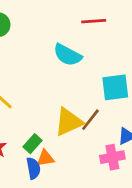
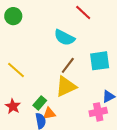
red line: (94, 21) -> (83, 13), turned 48
brown line: (90, 120) -> (68, 65), moved

